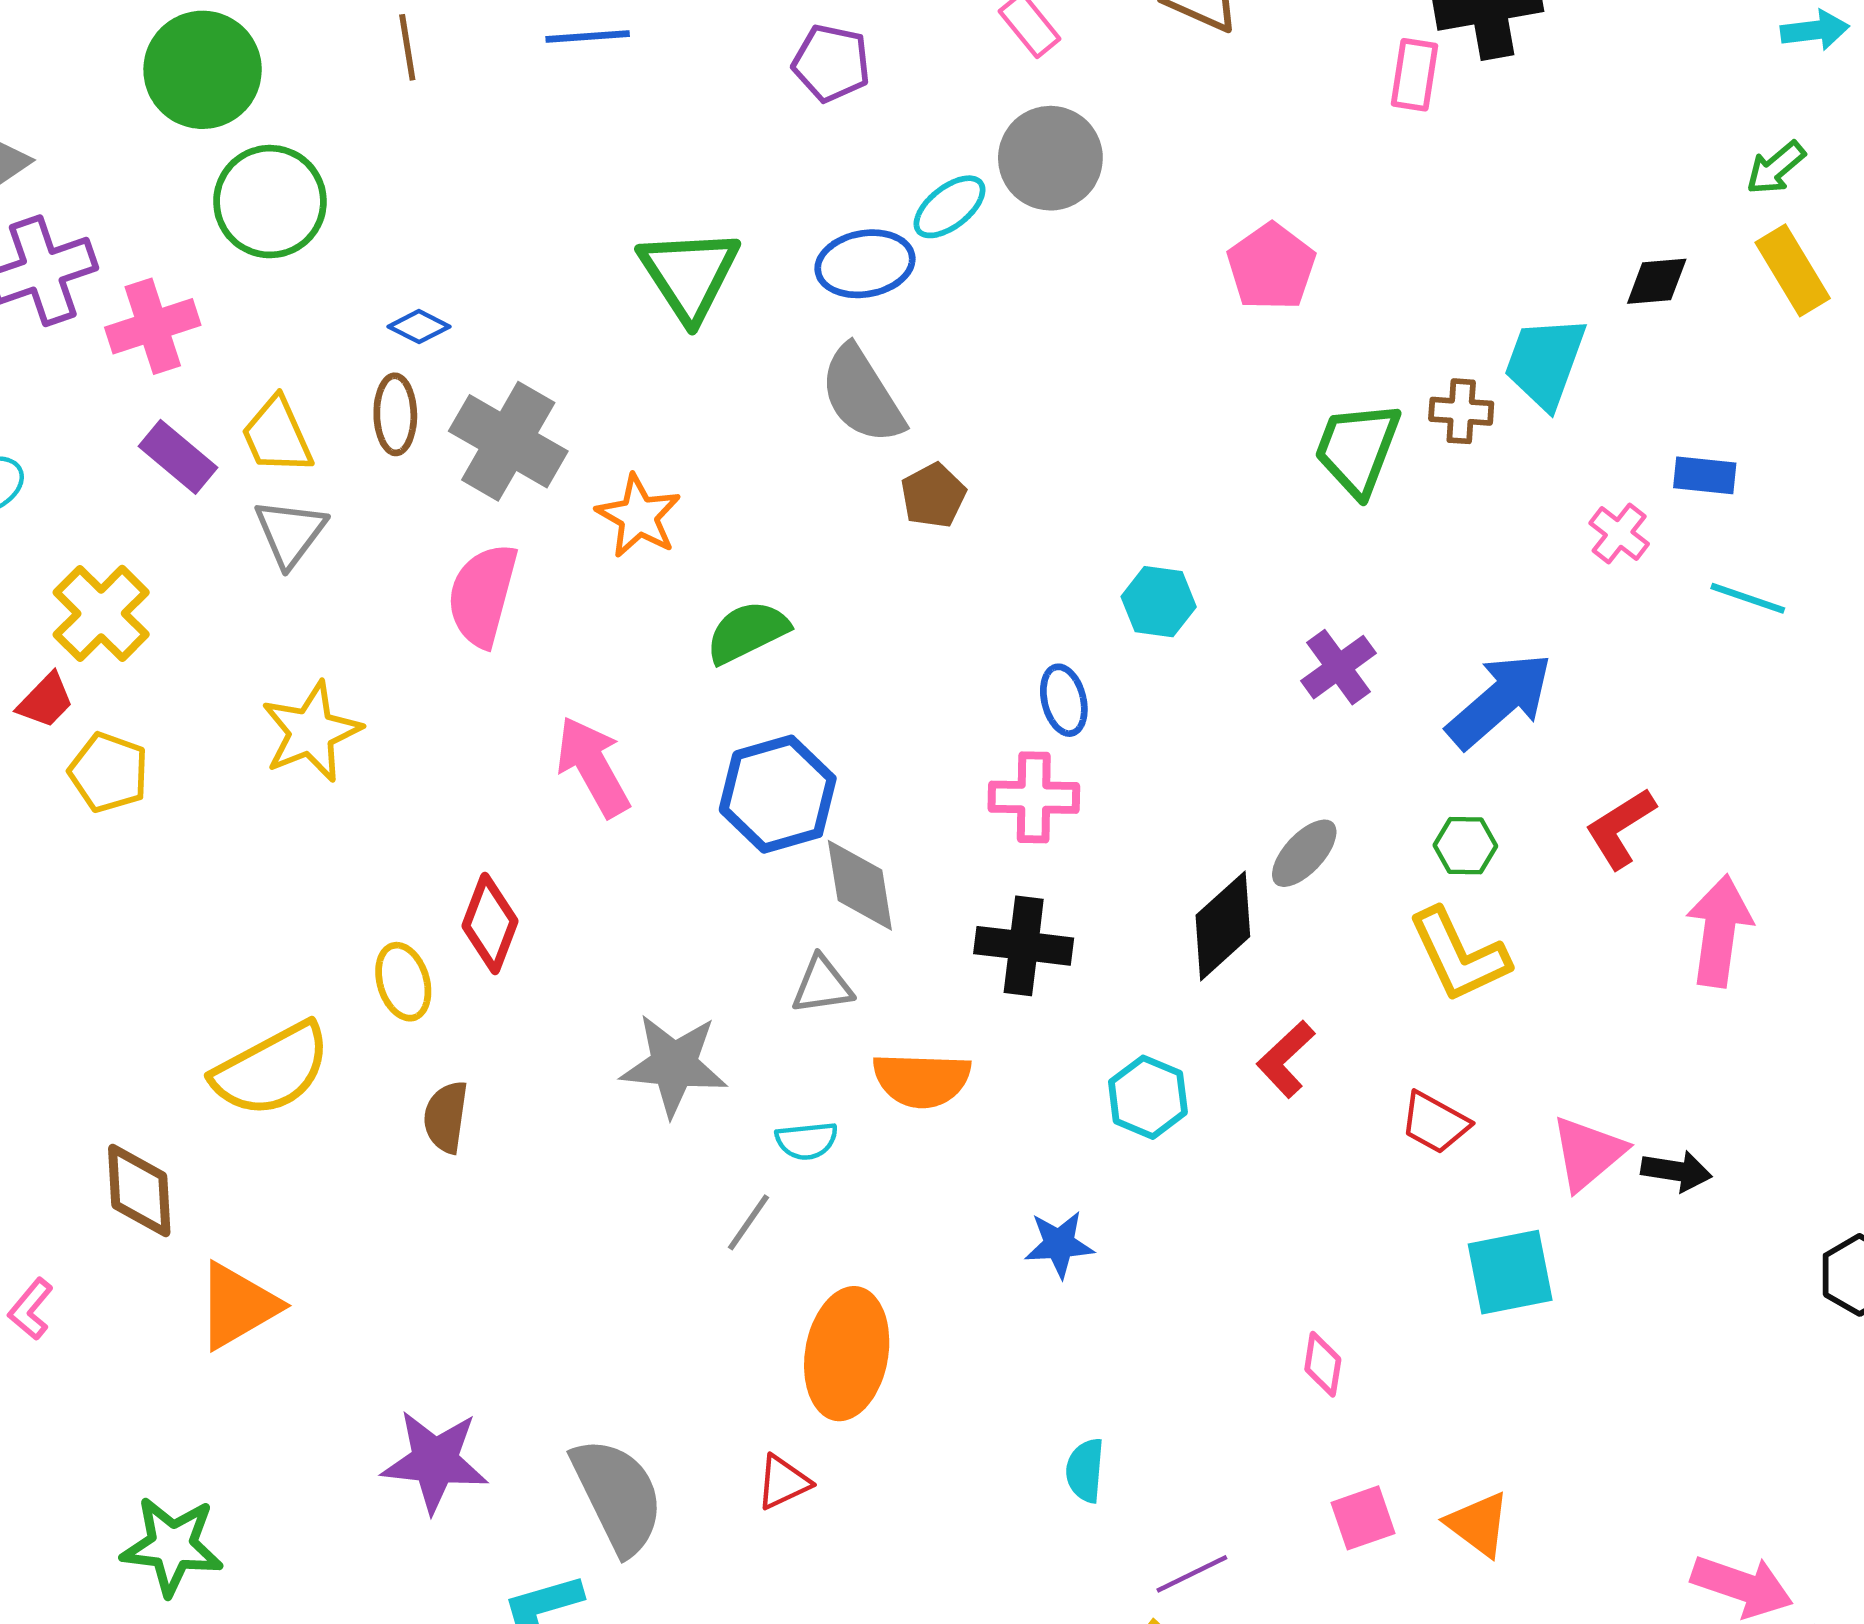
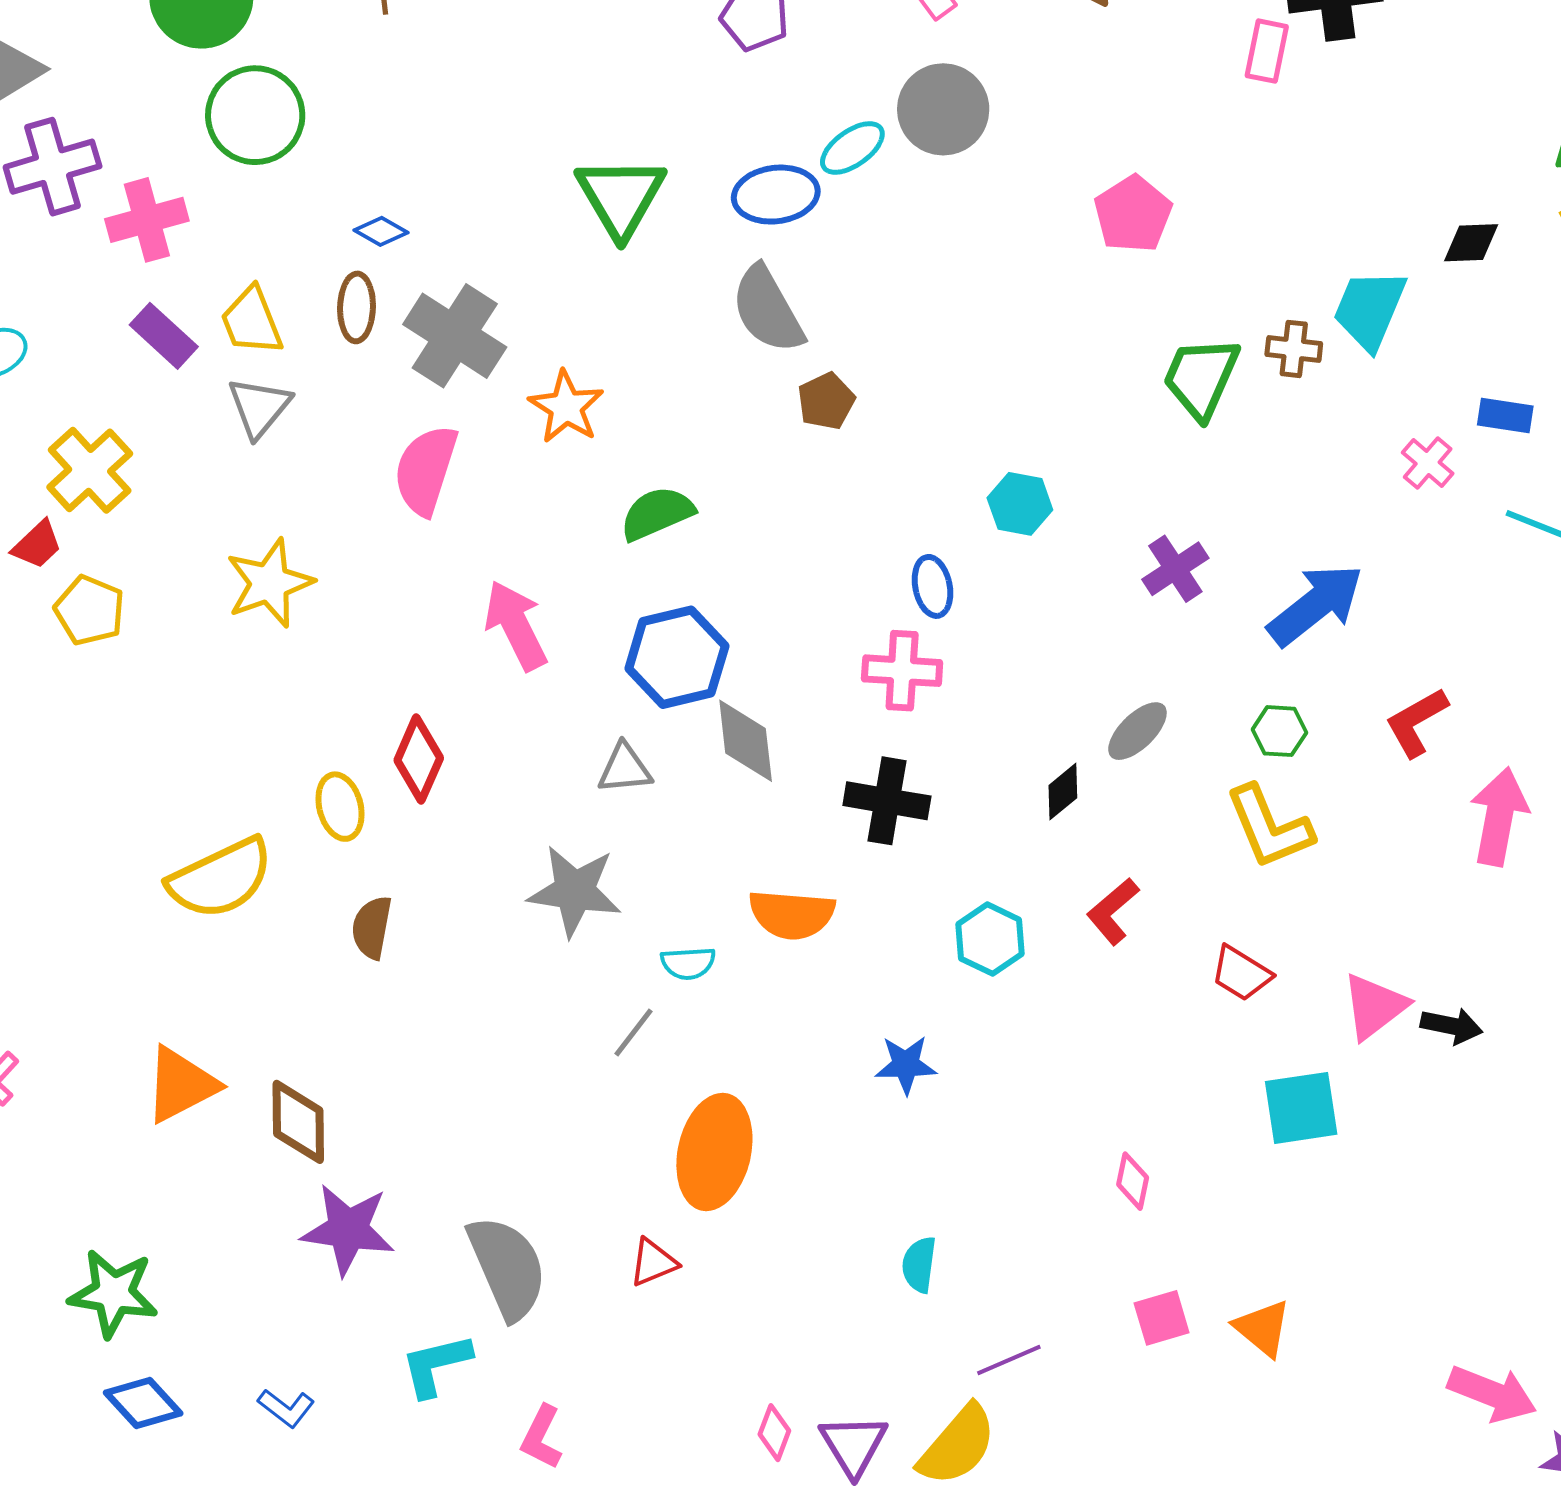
black diamond: (1223, 926) -> (1063, 792), size x0.6
gray triangle: (822, 985) -> (625, 769), moved
brown diamond: (139, 1191) -> (298, 1122), moved

